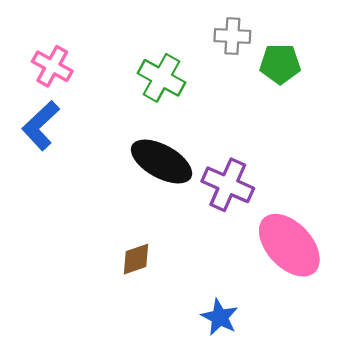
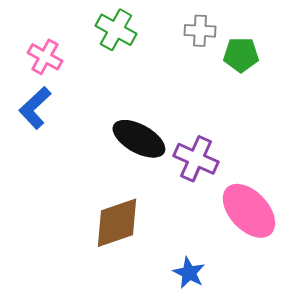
green cross: (162, 78) -> (116, 30), moved
brown diamond: (136, 259) -> (117, 223), size x1.8

